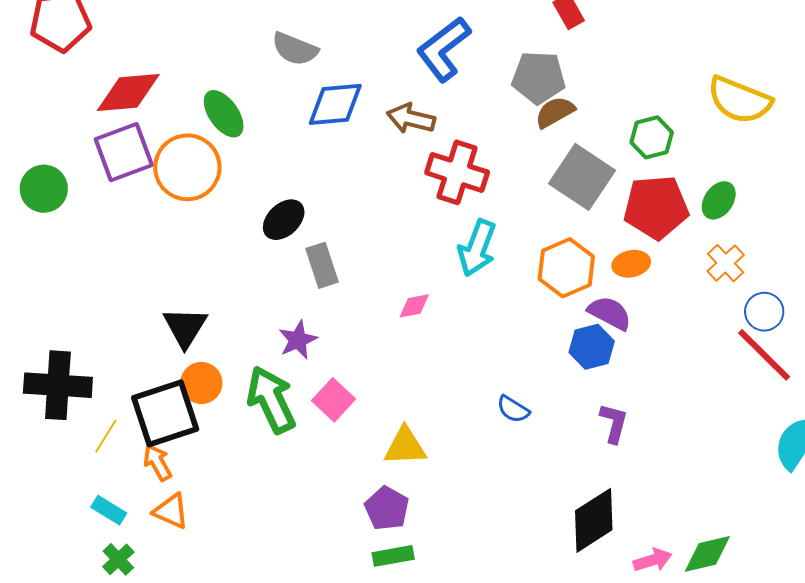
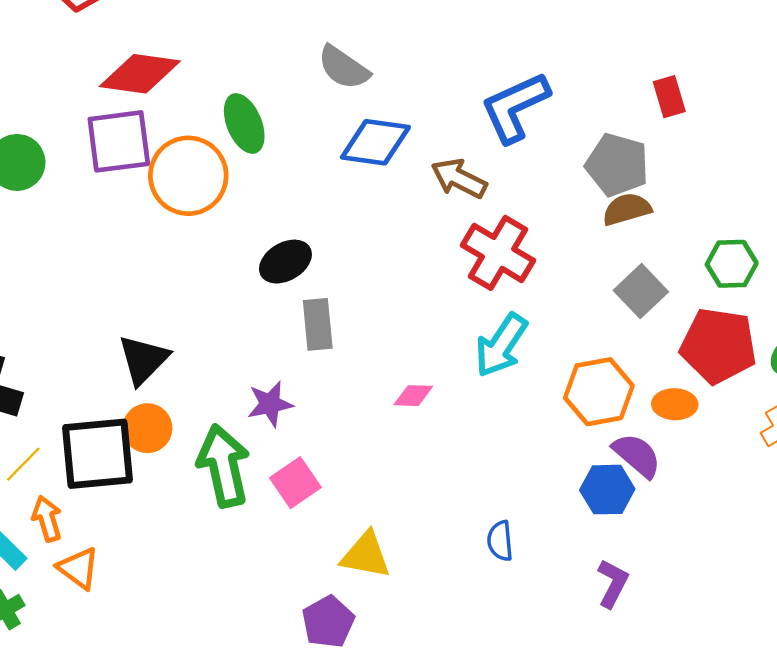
gray square: (582, 177) -> (641, 291), size x0.7
blue semicircle: (513, 409) -> (500, 541), turned 40
orange arrow: (158, 462) -> (47, 519), moved

